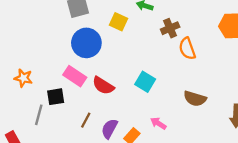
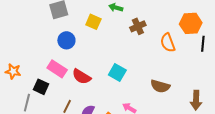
blue circle: (86, 43) -> (66, 40), size x0.7
orange semicircle: (187, 49) -> (168, 43), moved
black square: (56, 97) -> (41, 87), turned 35

